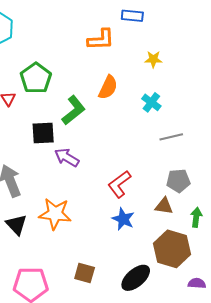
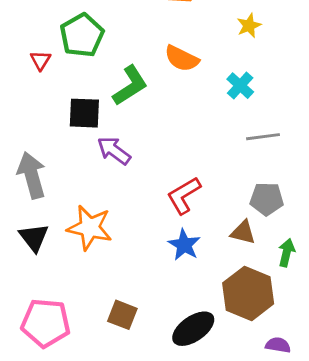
yellow star: (153, 59) -> (249, 26), turned -30
orange semicircle: (108, 87) -> (182, 58), turned 85

